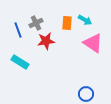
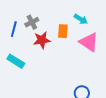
orange rectangle: (67, 23) -> (63, 31), moved
blue line: (18, 30) -> (14, 29), turned 35

